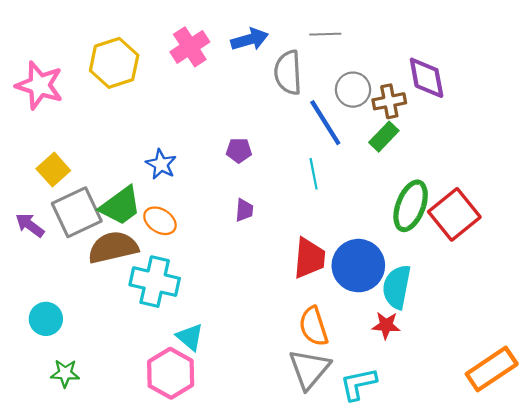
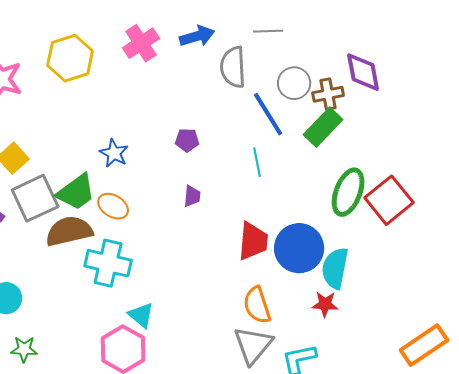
green rectangle: (384, 137) -> (323, 127), size x1.4

